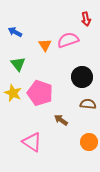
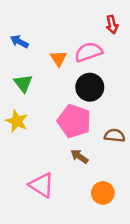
black circle: (82, 77) -> (90, 87), moved
pink pentagon: (40, 93) -> (74, 121), moved
orange circle: (89, 142) -> (103, 193), moved

